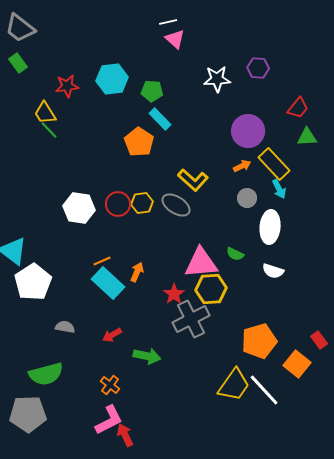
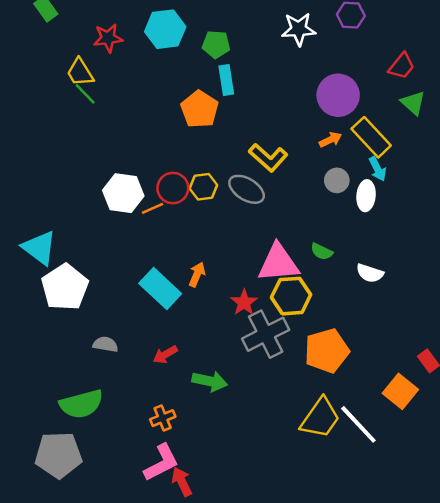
cyan rectangle: (160, 119) -> (226, 80), turned 35
green triangle: (307, 137) -> (413, 103), turned 45
white ellipse: (270, 227) -> (366, 196), moved, size x0.7
orange line: (102, 261) -> (153, 208), moved
orange pentagon: (259, 341) -> (327, 351), moved
orange cross: (110, 385) -> (163, 418), turned 30

